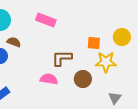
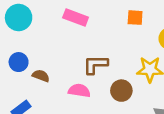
brown semicircle: (14, 42) -> (41, 76), moved
orange square: (94, 43) -> (135, 18), moved

